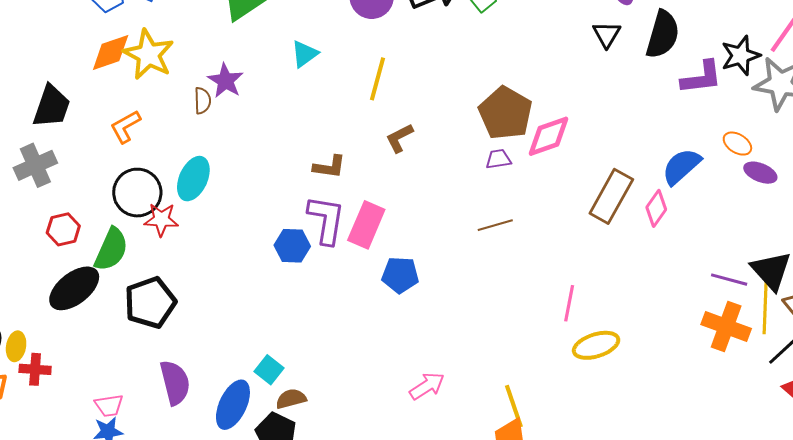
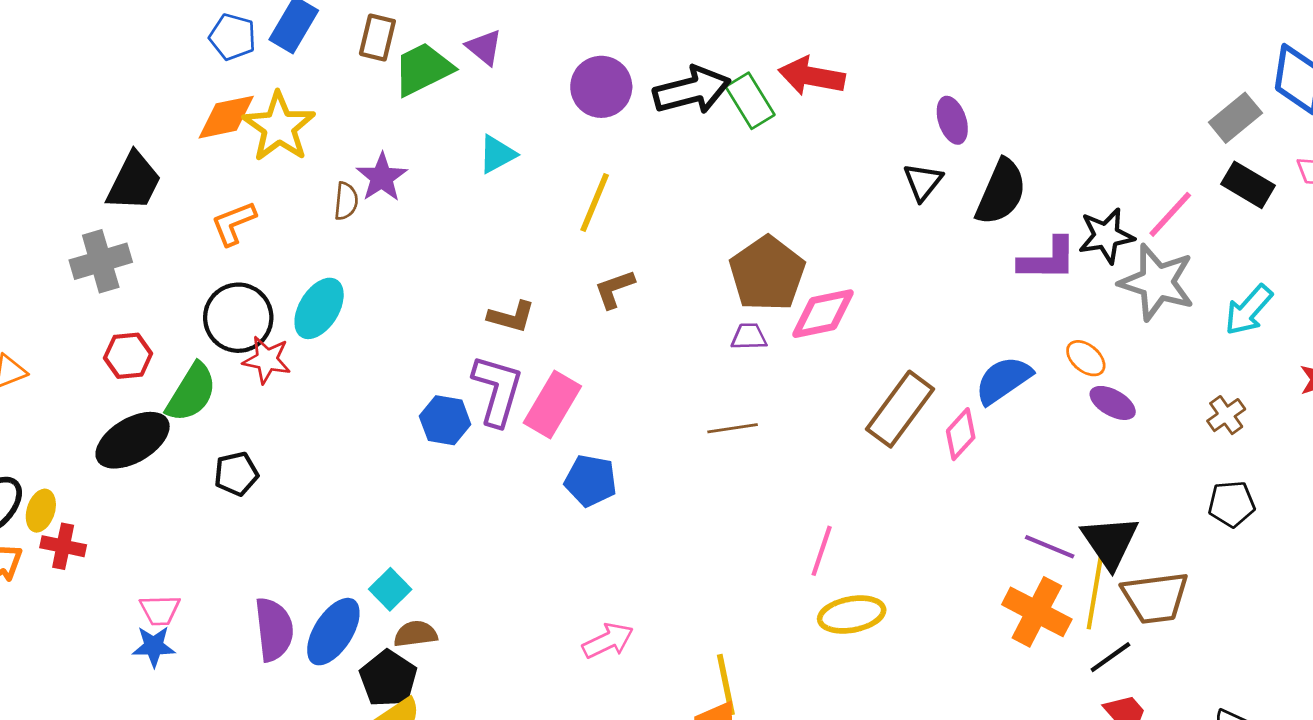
black pentagon: (150, 303) -> (236, 474), size x0.6
purple semicircle: (175, 383) -> (274, 629), moved

